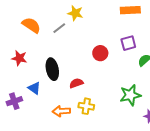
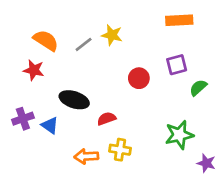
yellow star: (75, 13) -> (112, 35), moved
red star: (19, 58) -> (34, 70), moved
black ellipse: (52, 69) -> (74, 100), turned -60
purple cross: (14, 101) -> (23, 119), moved

